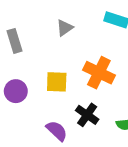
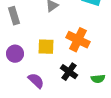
purple semicircle: (57, 131) -> (36, 81), moved

